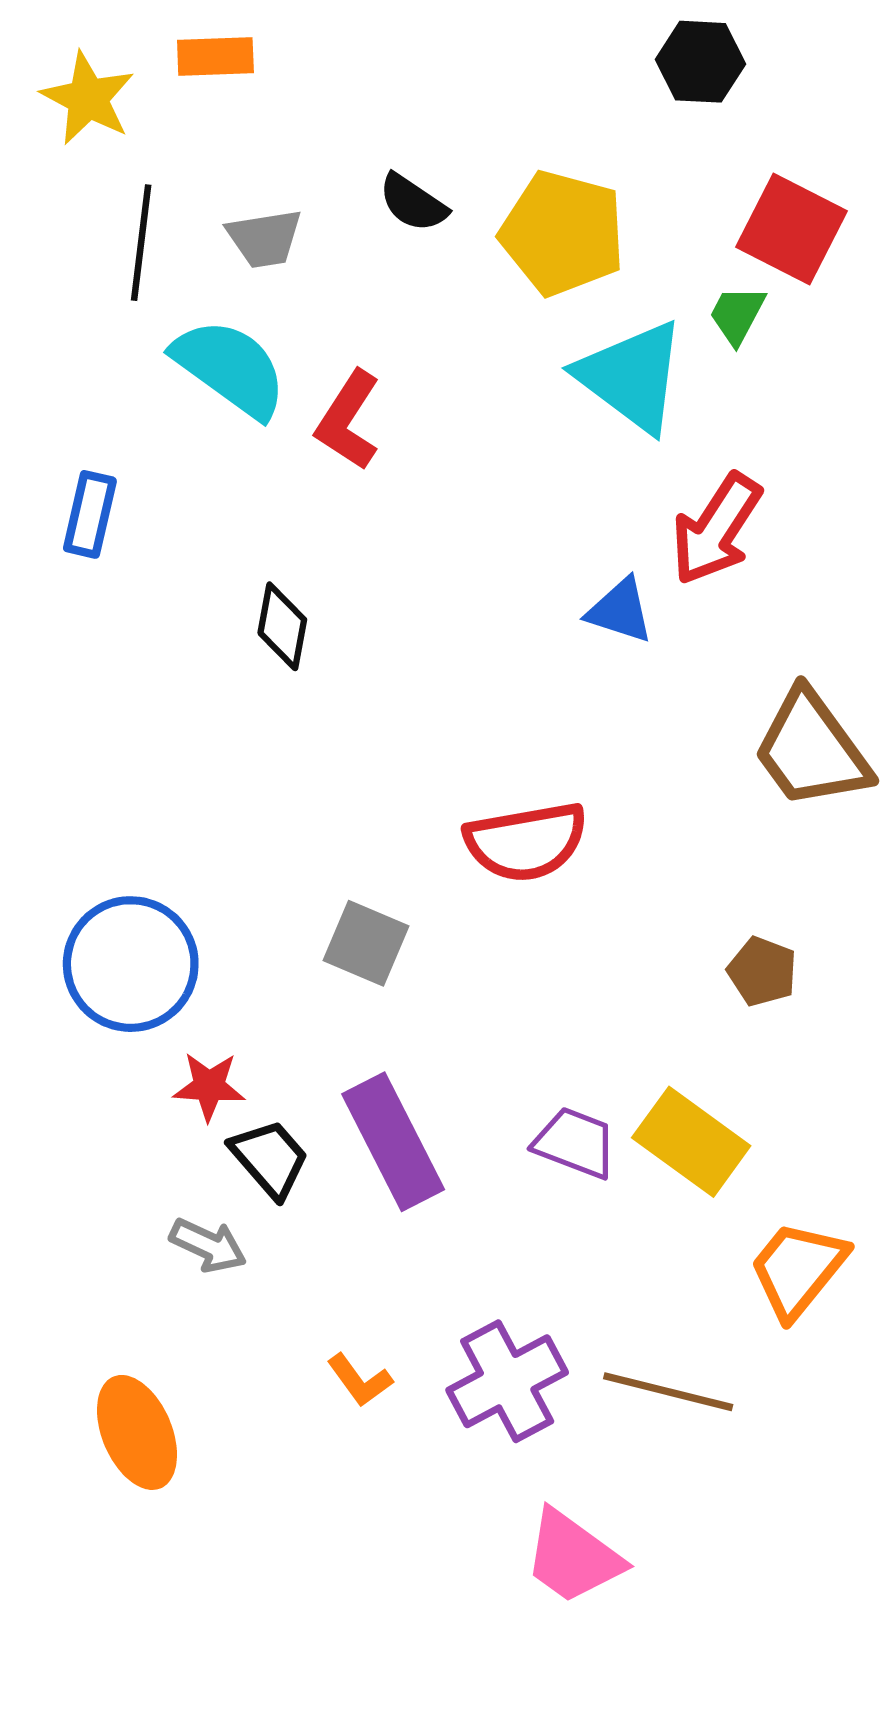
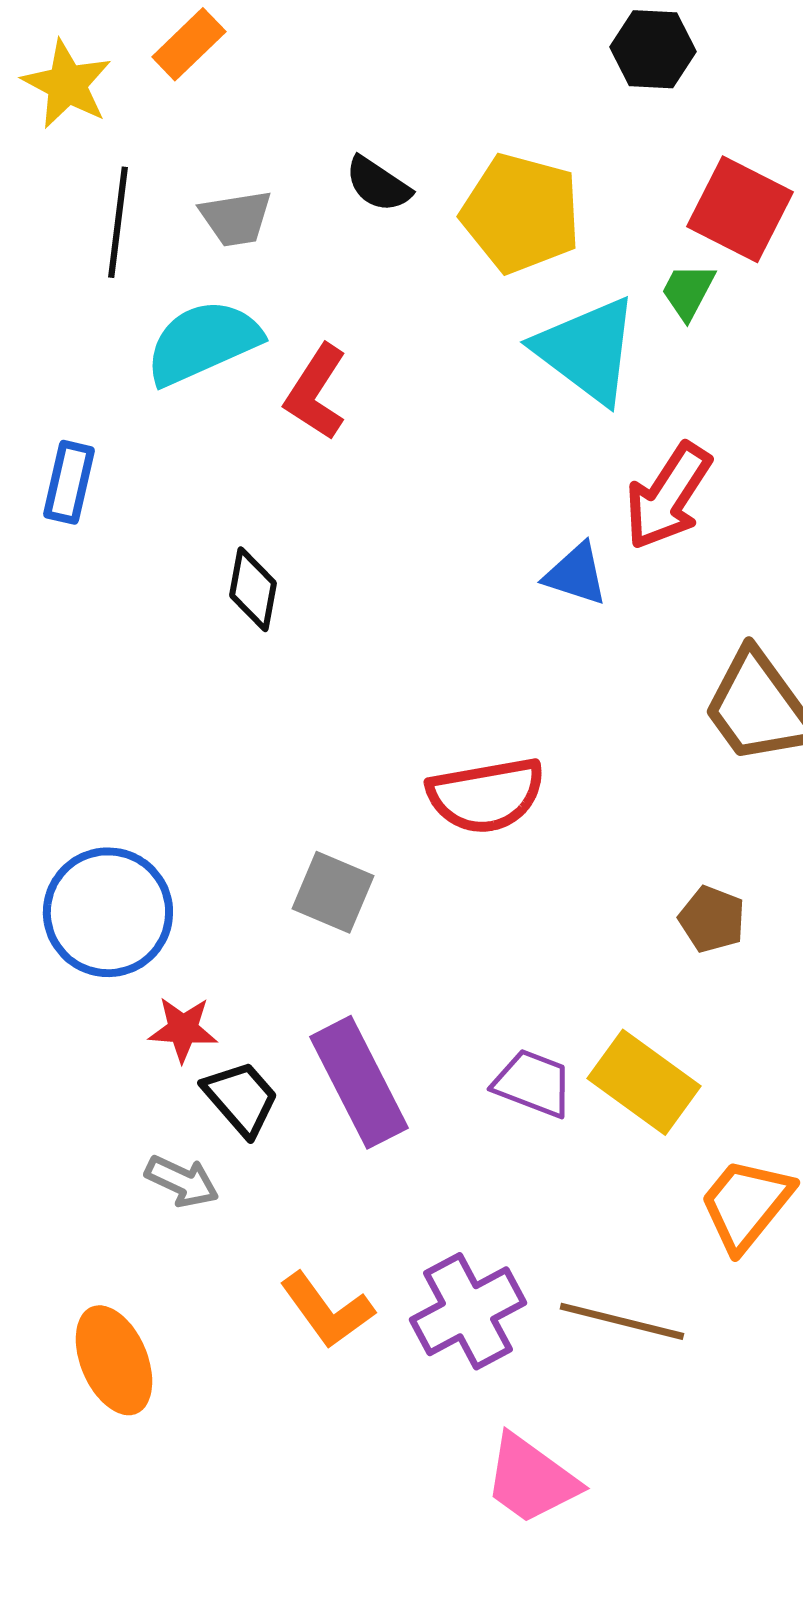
orange rectangle: (215, 56) -> (189, 44), turned -42
cyan semicircle: (230, 368) -> (203, 342), turned -60
orange L-shape: (360, 1380) -> (327, 1310), size x1.5

